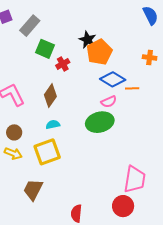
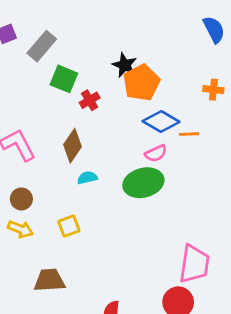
cyan semicircle: (53, 124) -> (87, 178), moved
yellow square: (47, 152) -> (69, 226), size x0.6
brown trapezoid: (33, 190) -> (49, 280), turned 60

